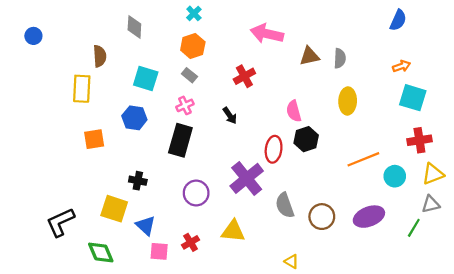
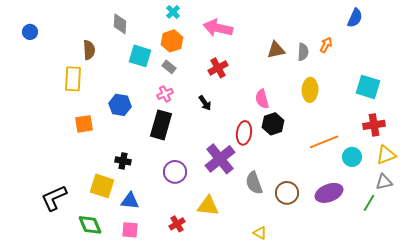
pink arrow: (267, 34) -> (218, 28), moved
orange arrow: (401, 66) -> (326, 45), moved, turned -42
cyan square: (146, 79) -> (140, 56), moved
blue triangle: (146, 226) -> (130, 201), turned -36
red cross: (191, 242) -> (177, 224), moved
pink square: (159, 251) -> (130, 230), moved

